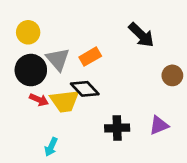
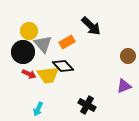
yellow circle: (28, 32) -> (29, 31), moved
black arrow: (141, 35) -> (91, 26), moved
purple triangle: (159, 125) -> (124, 86), moved
black cross: (117, 128) -> (87, 105), moved, turned 30

